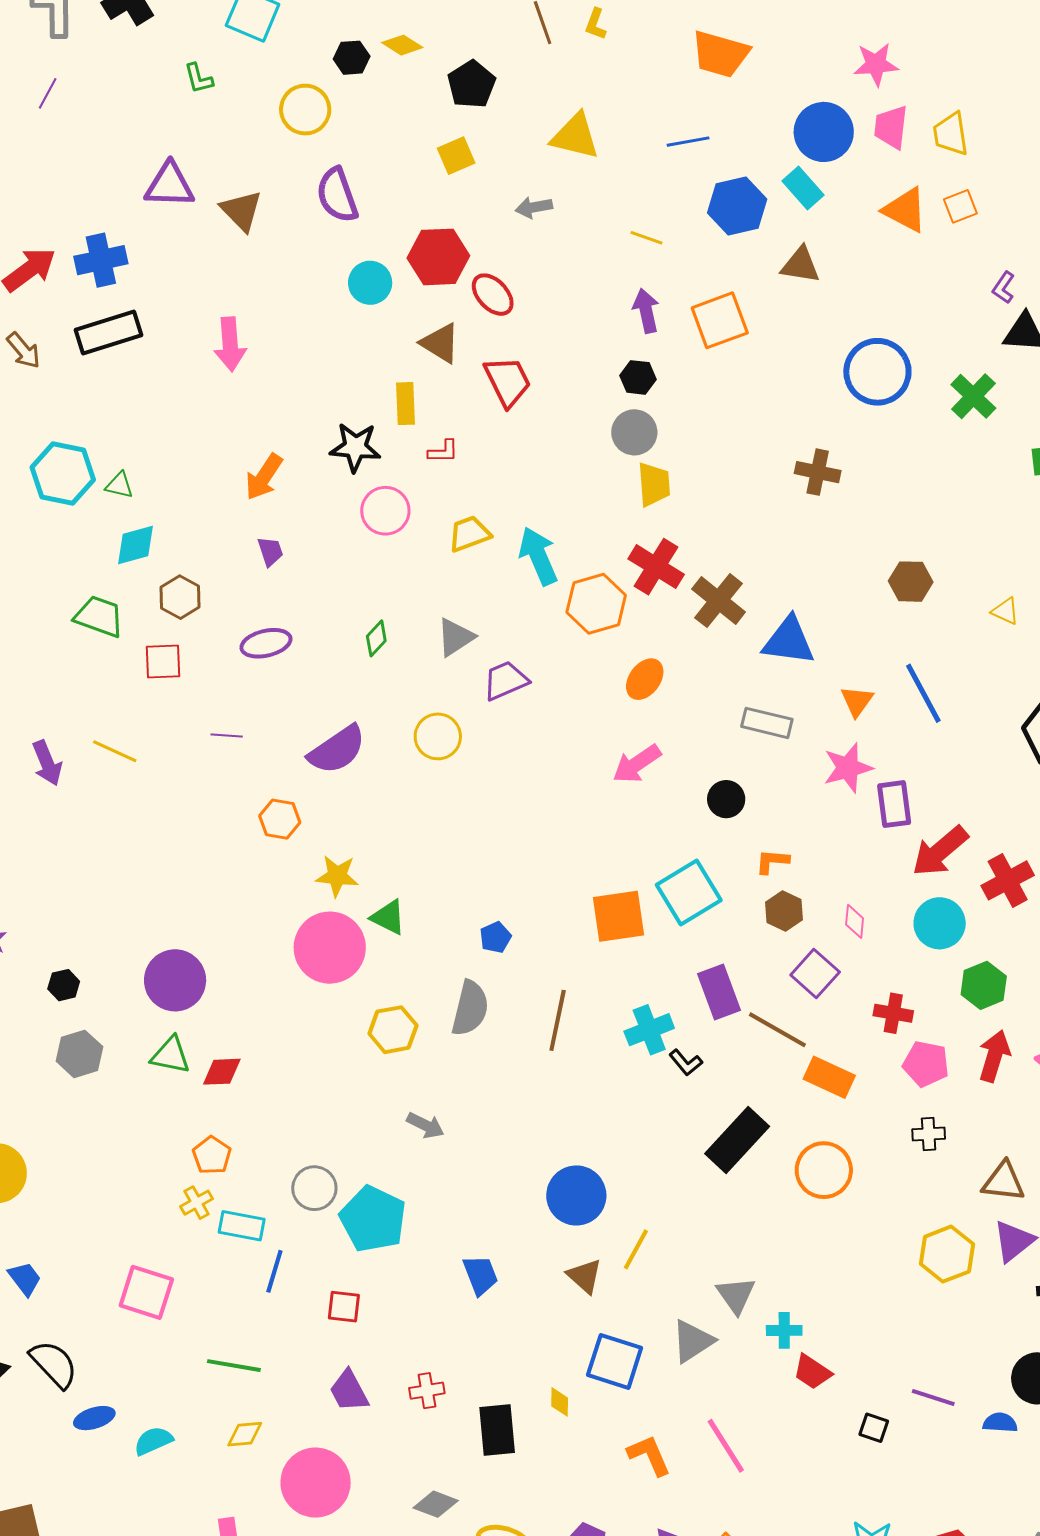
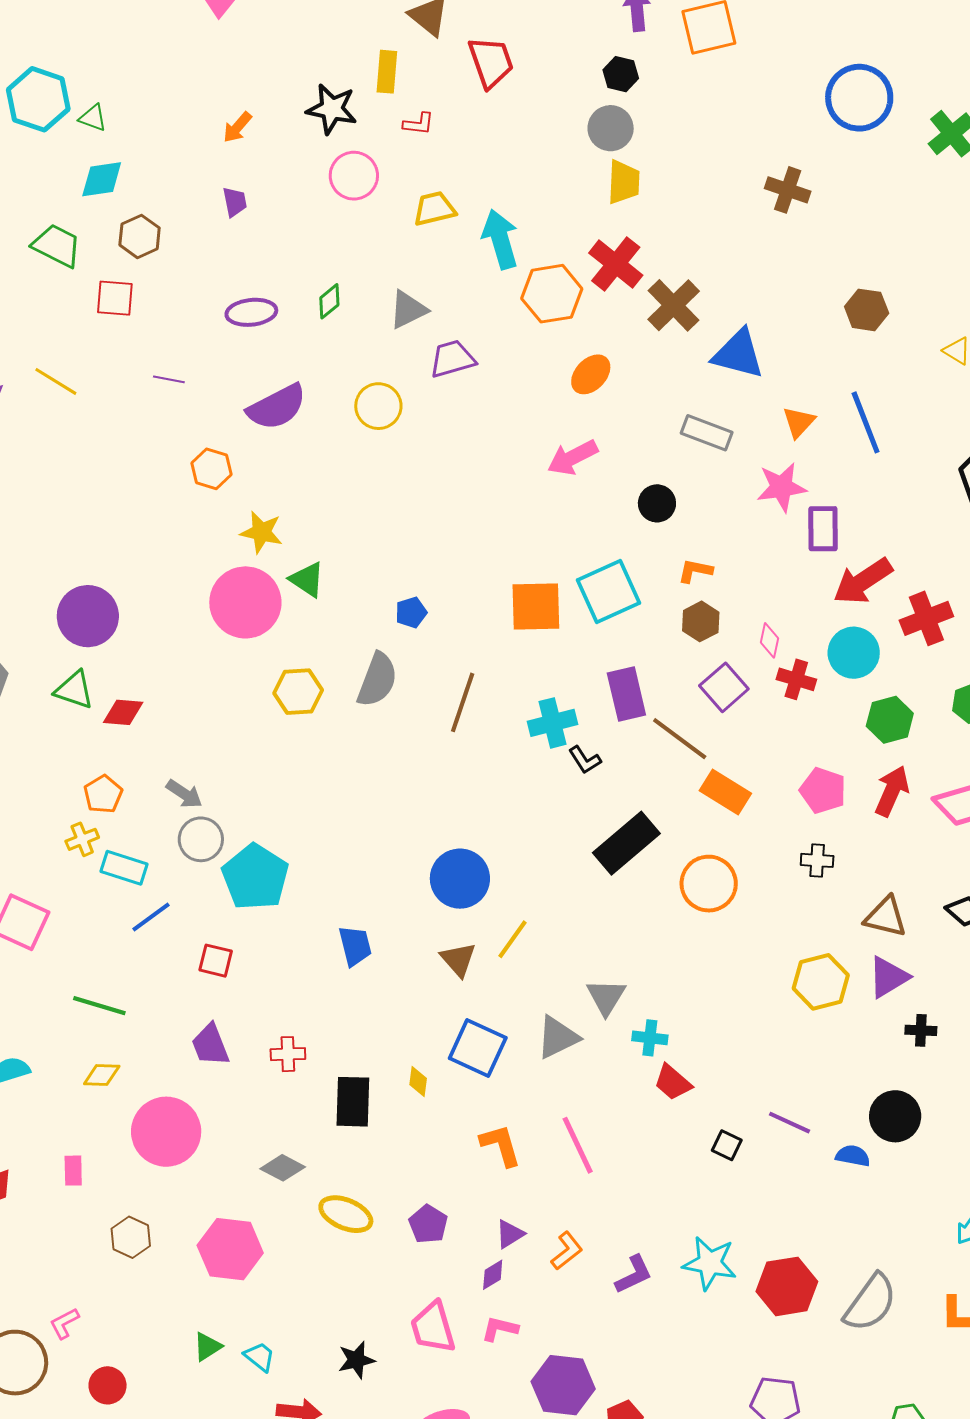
orange arrow: (264, 477) -> (237, 127), size x0.7
purple ellipse: (266, 643) -> (251, 312), moved
red cross: (893, 1013) -> (796, 679), moved
gray arrow: (425, 1125) -> (184, 794), moved
blue line: (274, 1271) -> (151, 917), turned 30

